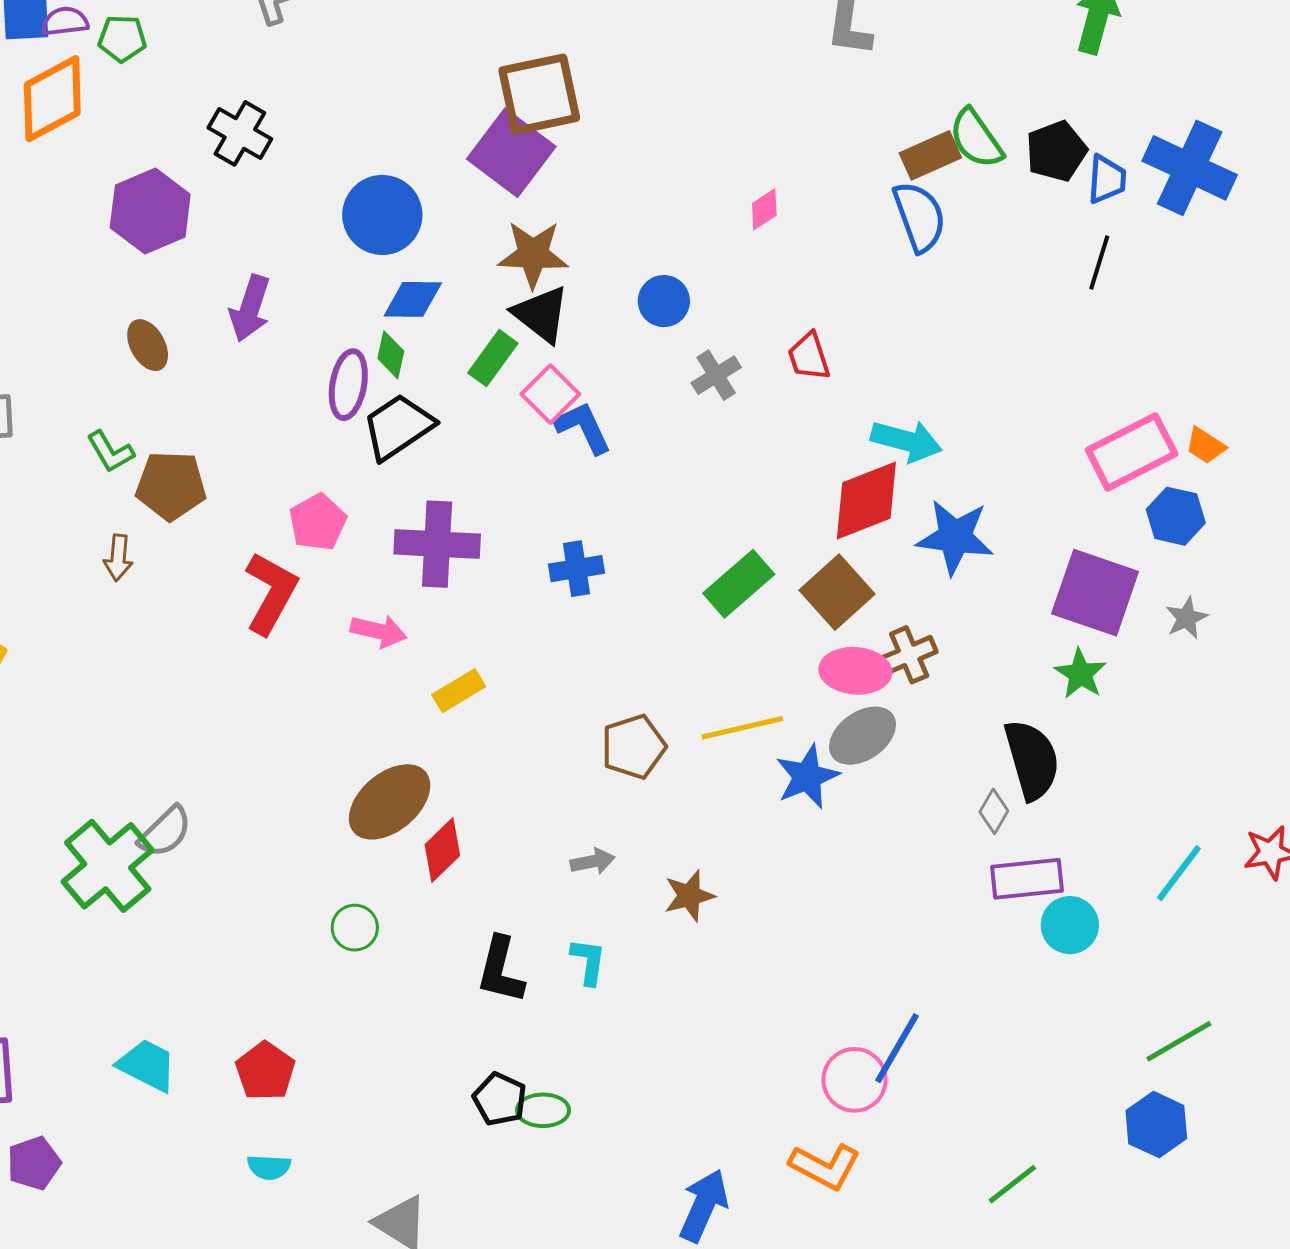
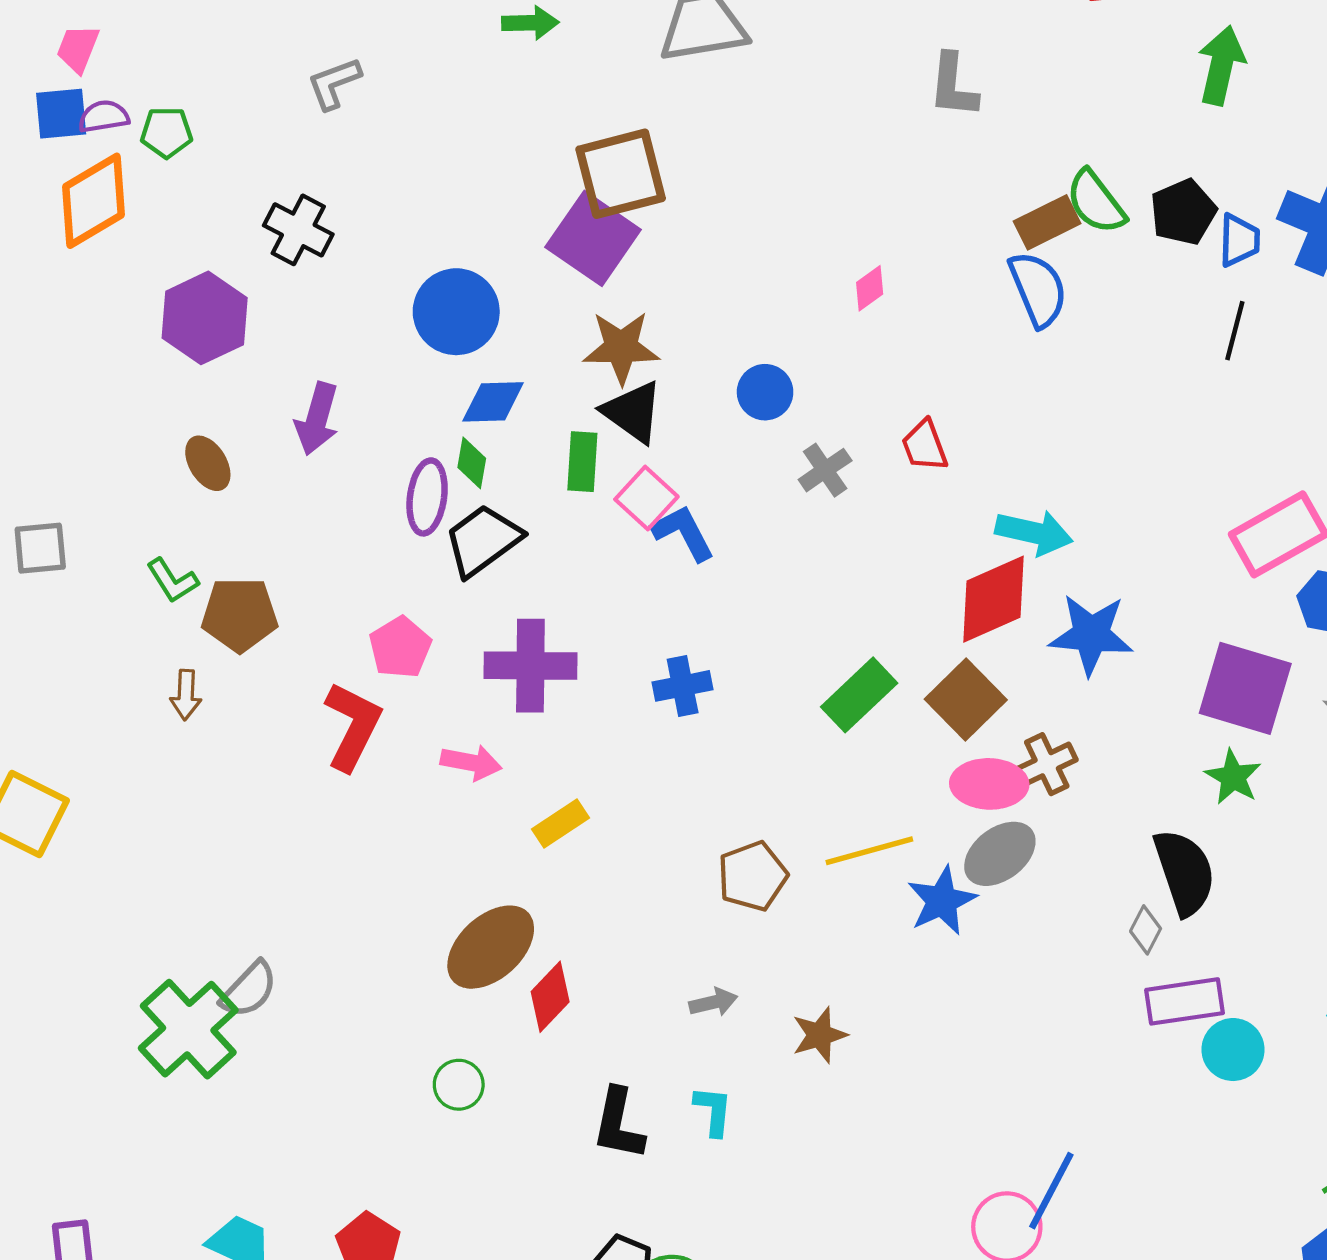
green rectangle: (493, 358) -> (582, 462), turned -30

